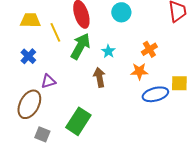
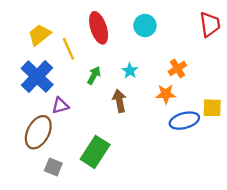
yellow trapezoid: (30, 20) -> (39, 35), turned -40
green arrow: (80, 46) -> (94, 75), moved, size x0.6
blue cross: (28, 56) -> (37, 77), size x1.8

